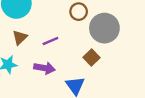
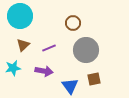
gray circle: (104, 28) -> (86, 50), moved
brown square: (92, 57) -> (94, 79), moved, turned 32

